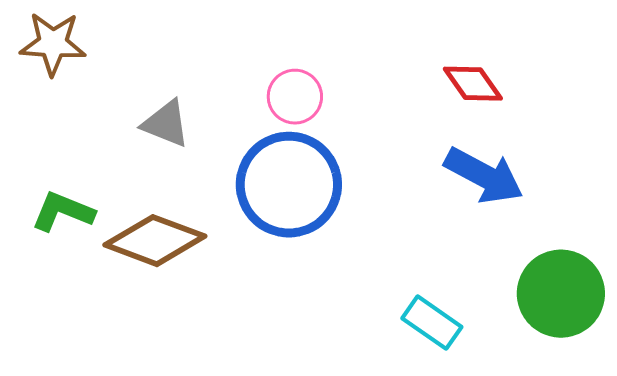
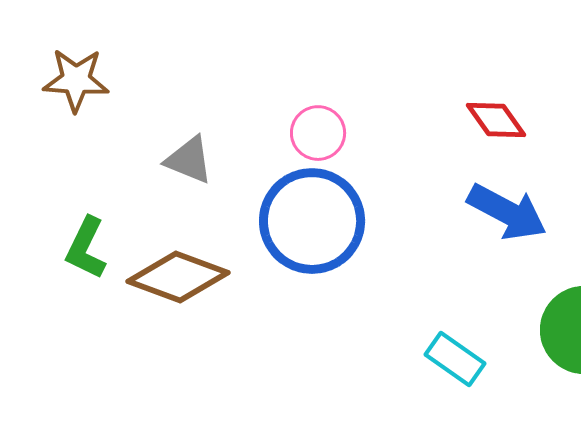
green L-shape: (63, 212) -> (86, 248), turned -86

